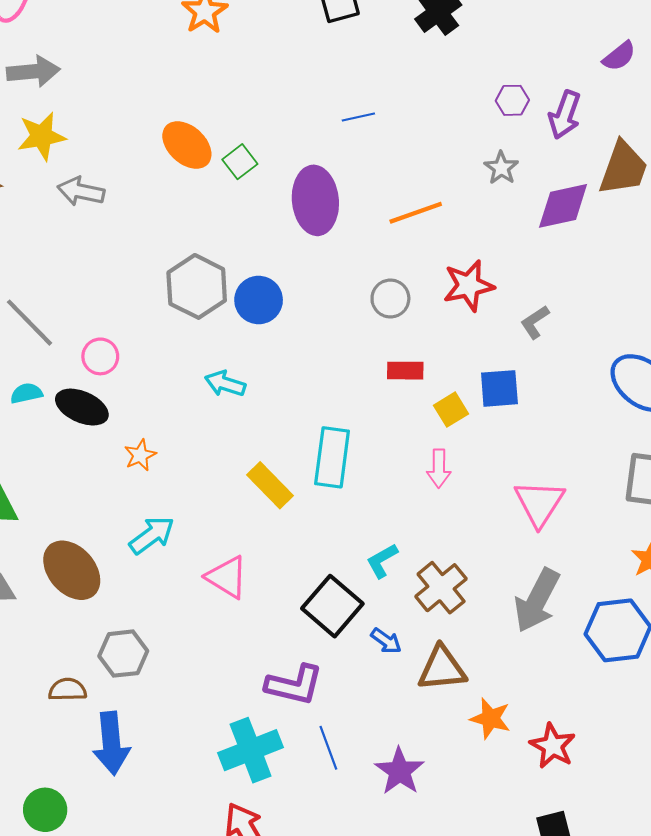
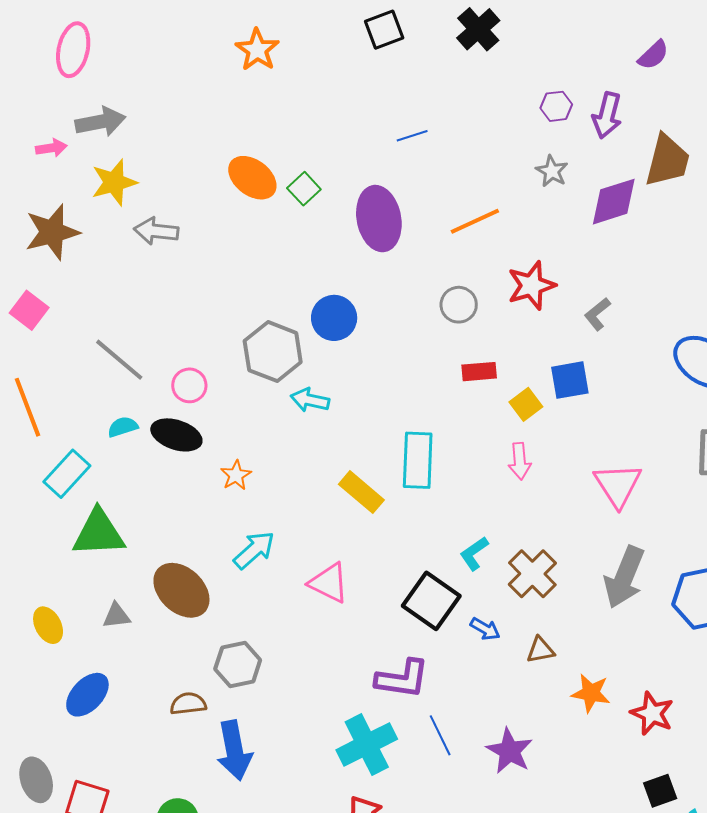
gray hexagon: (197, 286) -> (273, 352), moved
brown triangle: (442, 668) -> (540, 650), size x0.6

